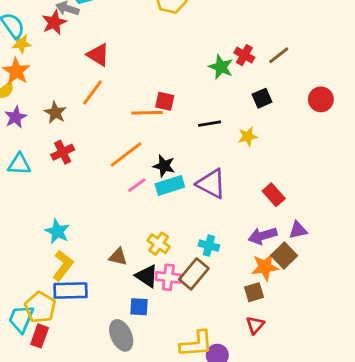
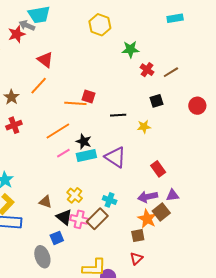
green star: (221, 67) -> (130, 49), moved, turned -30
orange star: (265, 267) -> (147, 219), turned 30
blue square: (139, 307) -> (57, 238), turned -32

